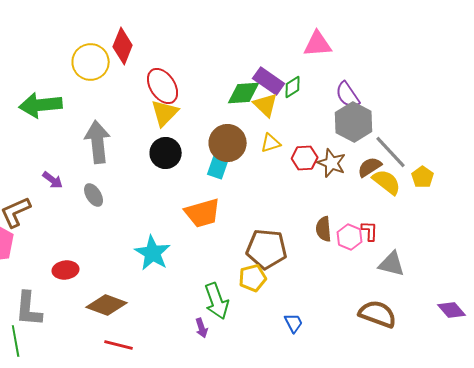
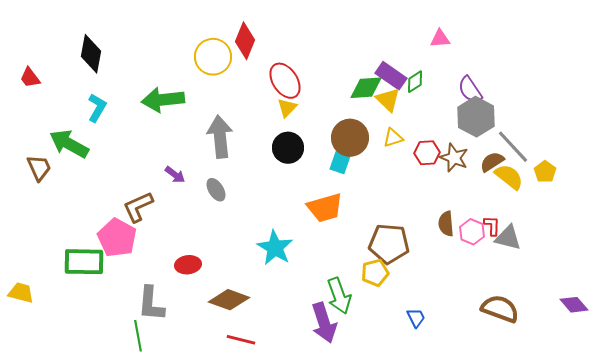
pink triangle: (318, 44) -> (440, 39), size x0.7
yellow triangle: (165, 113) -> (287, 108), size x0.7
gray triangle: (392, 264) -> (508, 238), moved
purple arrow: (202, 328) -> (324, 323), size x2.0

